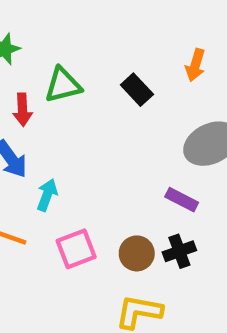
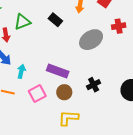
purple rectangle: (182, 200) -> (58, 71), moved, size x1.5
black cross: (179, 251) -> (94, 85), moved

